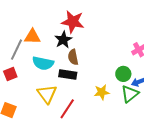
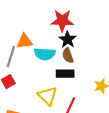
black star: (63, 40) -> (68, 40), moved
cyan semicircle: (43, 63) -> (45, 54), moved

